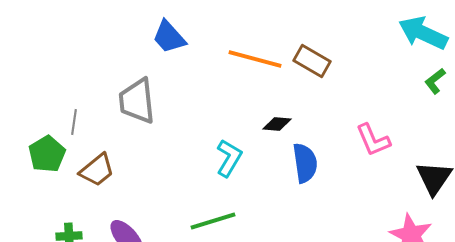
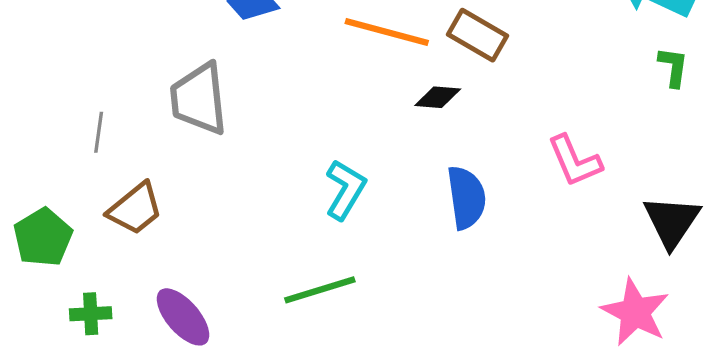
green L-shape: (435, 81) -> (673, 67), turned 136
black diamond: (277, 124) -> (438, 97), moved
green pentagon: (47, 154) -> (43, 237), moved

